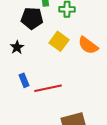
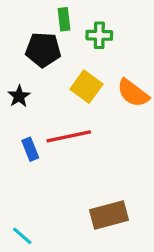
red line: (48, 88) -> (69, 136), moved

